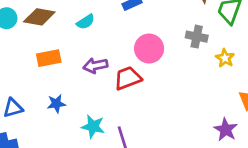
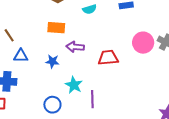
pink circle: (149, 49) -> (143, 43), moved
purple arrow: (95, 66) -> (75, 47), moved

